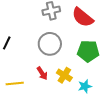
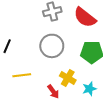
red arrow: (42, 73) -> (53, 92), moved
yellow line: (15, 84) -> (22, 75), moved

